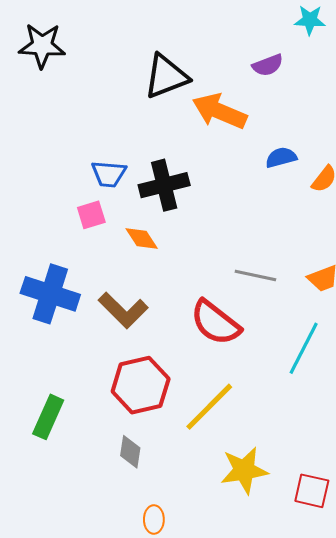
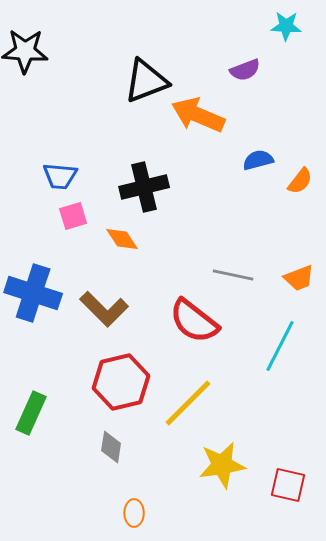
blue trapezoid: (109, 174) -> (60, 176), moved

